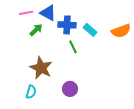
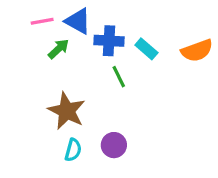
cyan semicircle: (31, 92) -> (73, 150), moved

